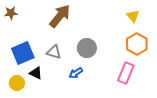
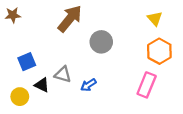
gray circle: (87, 48) -> (101, 42), moved
gray triangle: (54, 52) -> (63, 74), moved
blue square: (23, 53) -> (27, 62), size x0.7

